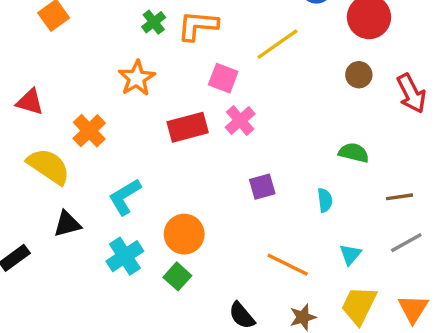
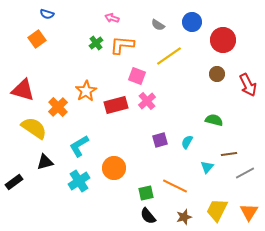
orange star: (137, 78) -> (86, 91), moved
red triangle: (30, 102) -> (23, 90), size x1.4
brown line: (400, 197) -> (229, 154), moved
cyan semicircle: (325, 200) -> (187, 142), moved, turned -144
cyan triangle: (350, 254) -> (207, 167), moved
green square: (177, 276) -> (146, 193), moved, turned 35

